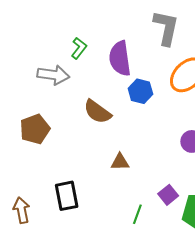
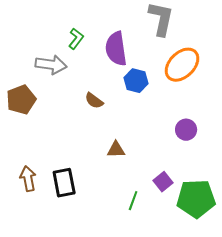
brown semicircle: (97, 112) -> (94, 101), size x0.7
brown pentagon: (35, 129) -> (21, 100), moved
brown arrow: (22, 210) -> (28, 179), moved

